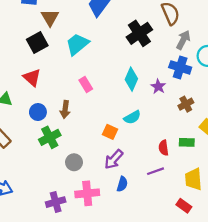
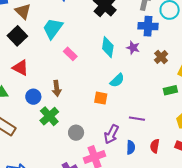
pink rectangle: (86, 85) -> (70, 54), moved
red semicircle: (164, 148) -> (155, 146), moved, turned 32
purple arrow: (114, 159) -> (111, 134), moved
purple line: (156, 171) -> (137, 119), moved, turned 42
blue semicircle: (122, 184) -> (131, 147), moved

